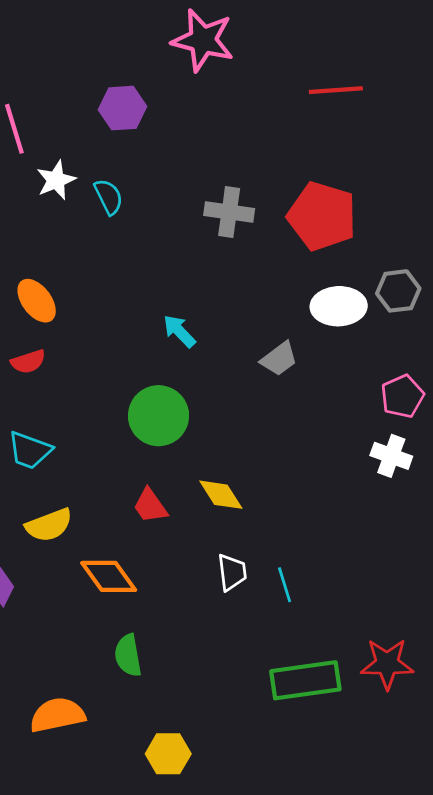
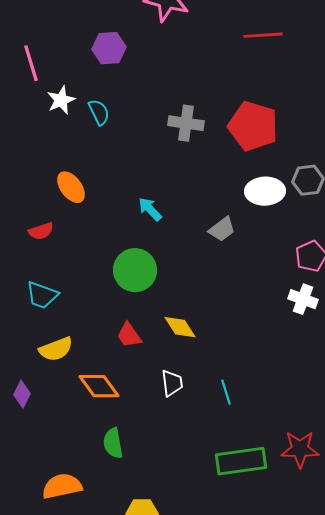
orange ellipse: (37, 301) -> (71, 187), moved
white trapezoid: (232, 572) -> (172, 383), moved

